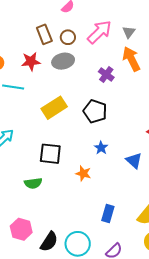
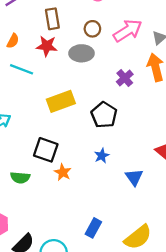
brown rectangle: (44, 34) -> (52, 19), moved
orange star: (83, 173) -> (63, 172), moved

